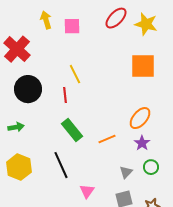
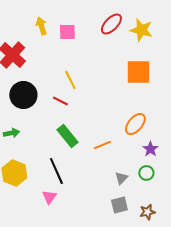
red line: (65, 95) -> (60, 101), turned -56
purple star: (142, 143) -> (150, 149), moved
pink triangle: (87, 191) -> (49, 197), moved

